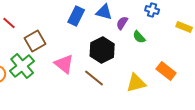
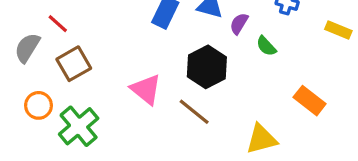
brown square: (35, 41) -> (74, 64), moved
green cross: (22, 66) -> (79, 126), moved
yellow triangle: (136, 83) -> (261, 139), moved

